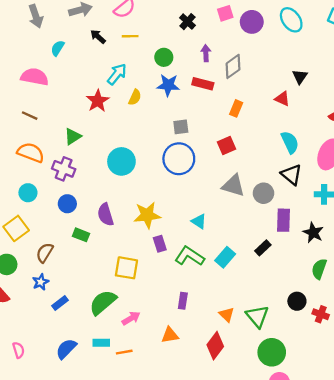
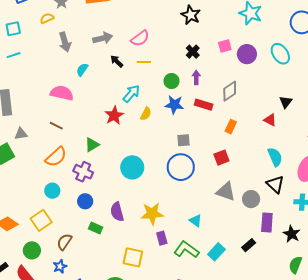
purple arrow: (206, 53) -> (196, 77), moved
orange semicircle: (31, 153) -> (56, 157), turned 115

